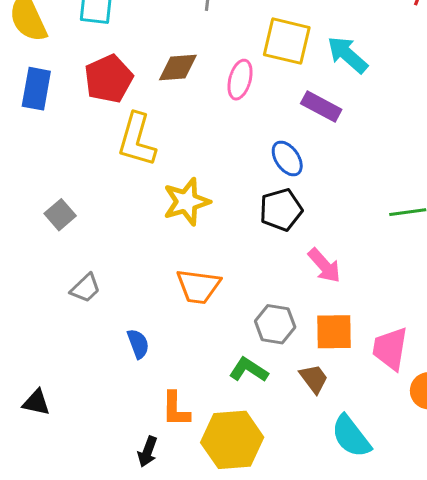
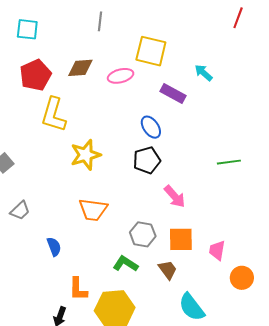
cyan arrow: (347, 55) -> (203, 73), moved, size x0.7
pink ellipse: (240, 80) -> (121, 76), turned 60
pink trapezoid: (390, 349) -> (217, 250), size x0.7

